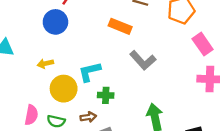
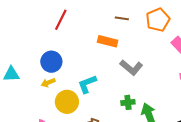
blue circle: (55, 22) -> (51, 62), moved
green cross: (106, 95) -> (128, 102), moved

